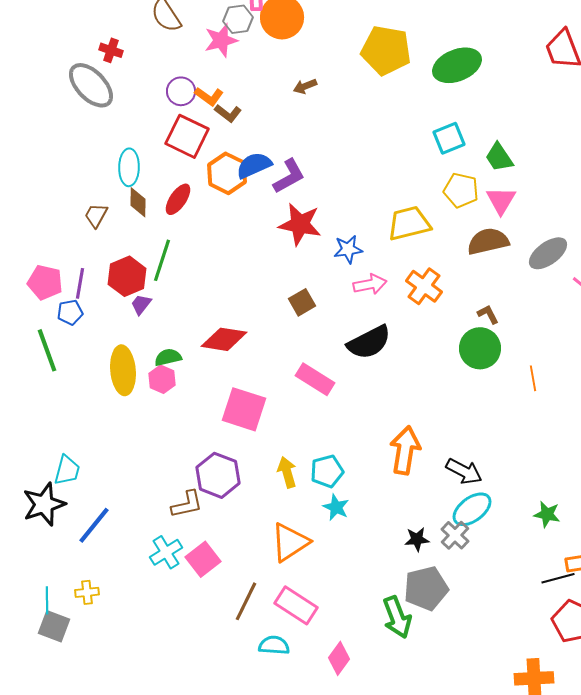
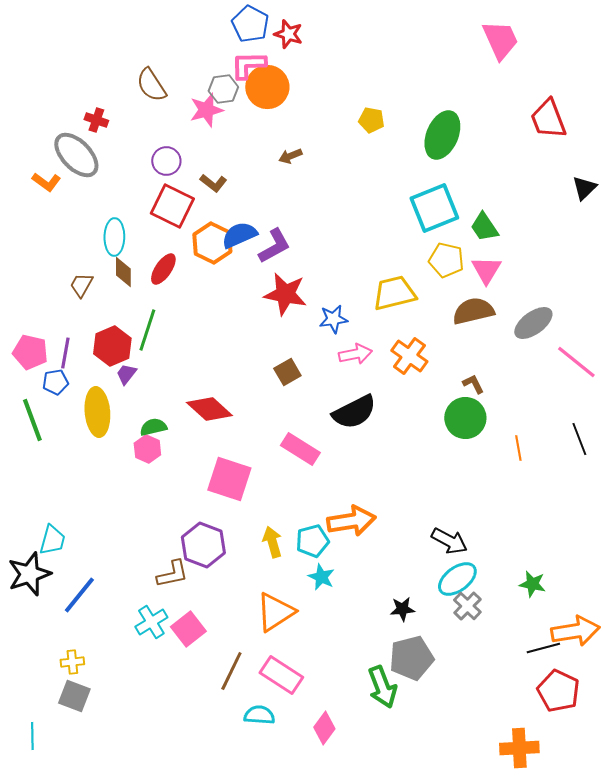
yellow pentagon: (386, 50) -> (371, 120), size x0.5
green ellipse: (457, 65) -> (442, 135), turned -45
orange L-shape: (209, 96) -> (46, 182), moved
cyan square: (449, 138) -> (434, 208), size x1.5
red diamond: (224, 339) -> (209, 409), turned 33
yellow ellipse: (123, 370) -> (97, 412), moved
orange arrow: (405, 450) -> (351, 521), moved, turned 72
gray cross: (455, 535) -> (467, 606), moved
cyan line: (47, 600) -> (32, 736), moved
gray square: (54, 626) -> (74, 696), moved

